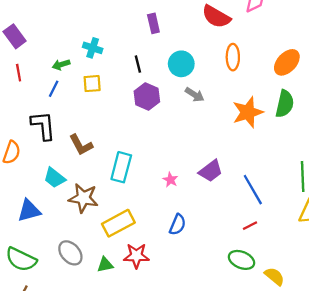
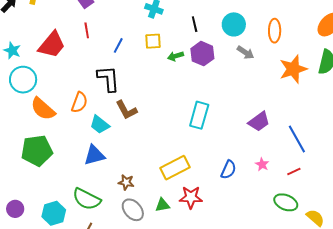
orange ellipse: (233, 57) -> (275, 31), moved
green arrow: (61, 65) -> (176, 56), moved
brown L-shape: (81, 145) -> (126, 110), moved
cyan rectangle: (121, 167) -> (199, 115), moved
cyan trapezoid: (54, 178) -> (100, 125), moved
pink star: (170, 180) -> (262, 164), moved
brown star: (83, 198) -> (126, 182), moved, size x0.6
gray ellipse: (70, 253) -> (133, 210), moved

